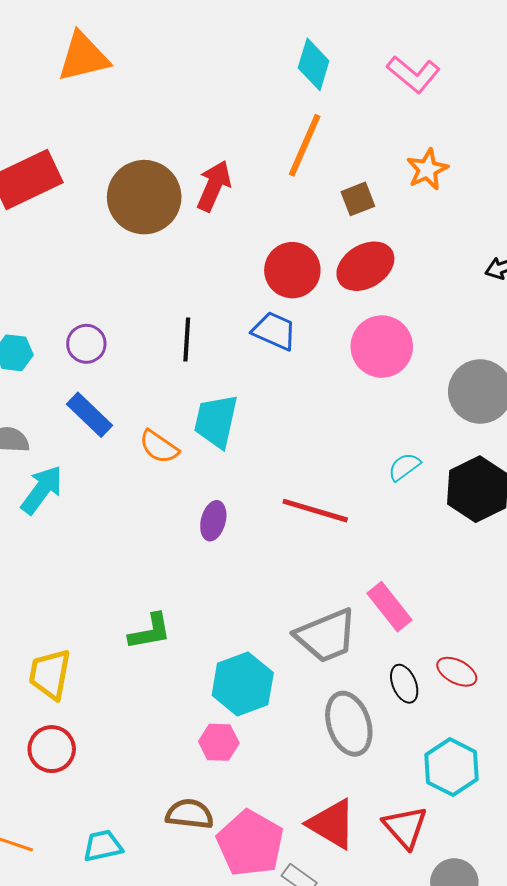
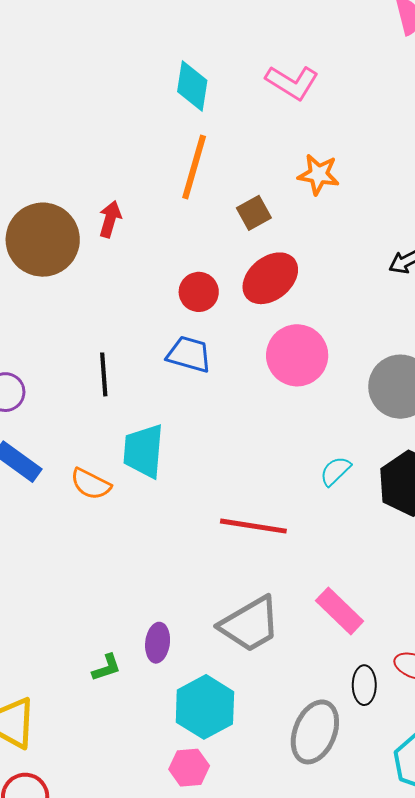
orange star: (427, 169) -> (319, 174), turned -30
red arrow: (214, 186) -> (110, 219), size x0.7
red circle: (292, 270) -> (199, 292), size x0.7
purple ellipse: (213, 521) -> (158, 643), moved
green L-shape: (150, 632) -> (106, 668), size x0.7
gray trapezoid: (326, 636) -> (250, 624), moved
black ellipse: (404, 684) -> (364, 685), turned 30
gray ellipse: (349, 724) -> (315, 732), turned 48

